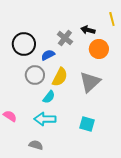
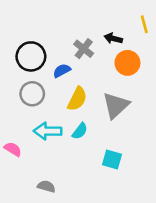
gray circle: (35, 75) -> (32, 94), moved
cyan semicircle: (49, 97) -> (80, 131), moved
cyan arrow: (45, 119) -> (48, 131), moved

